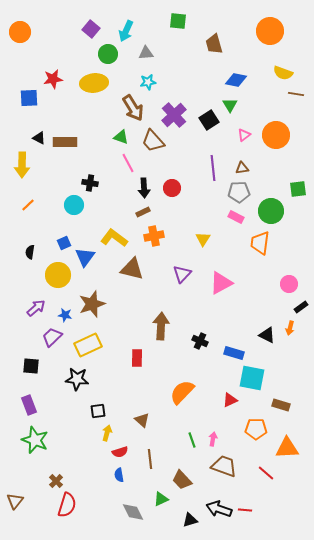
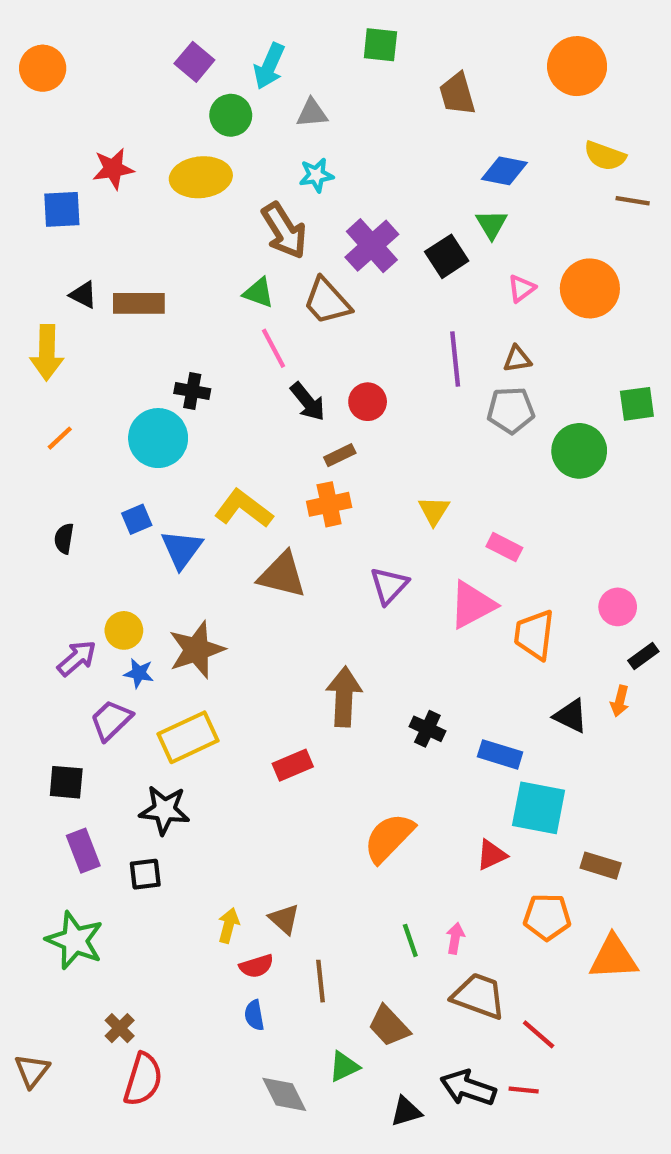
black arrow: (144, 188) -> (308, 402), turned -36
cyan circle: (74, 205) -> (158, 438), size x1.4
brown rectangle: (143, 212) -> (340, 455), moved
pink rectangle: (236, 217) -> (504, 547), moved
orange trapezoid: (260, 243) -> (534, 635), moved
yellow circle: (58, 275) -> (124, 630), moved, size x0.7
red rectangle: (137, 358) -> (293, 765), turned 66
purple rectangle: (29, 405) -> (83, 851), moved
black square: (98, 411) -> (145, 874), moved
brown triangle: (142, 420) -> (284, 919), moved
red line: (266, 473) -> (539, 1034), moved

